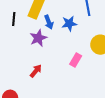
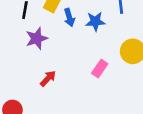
purple star: (38, 38) -> (37, 38), moved

